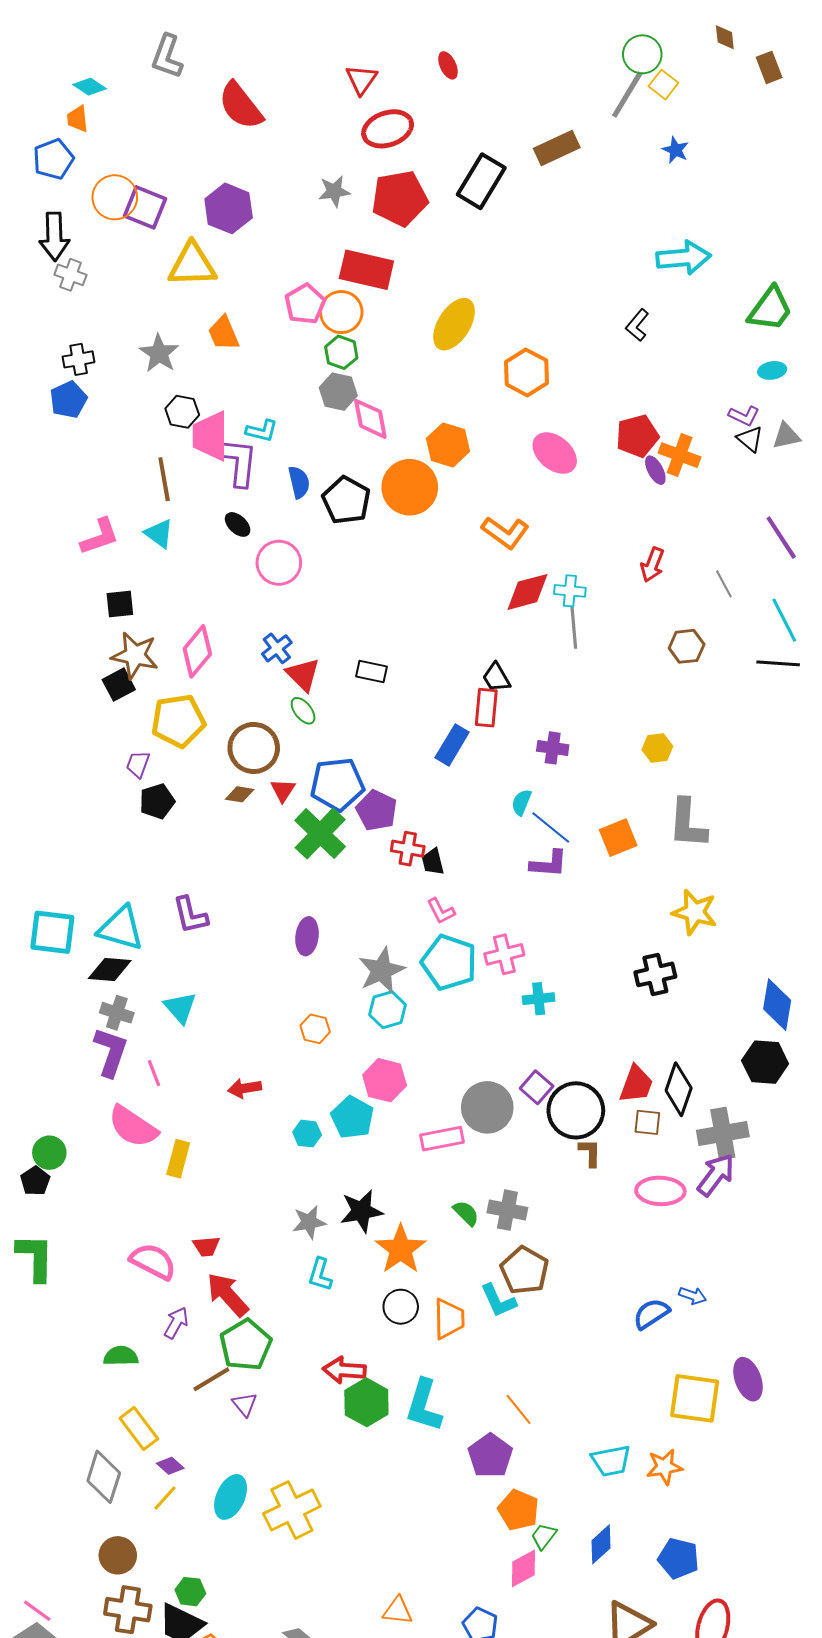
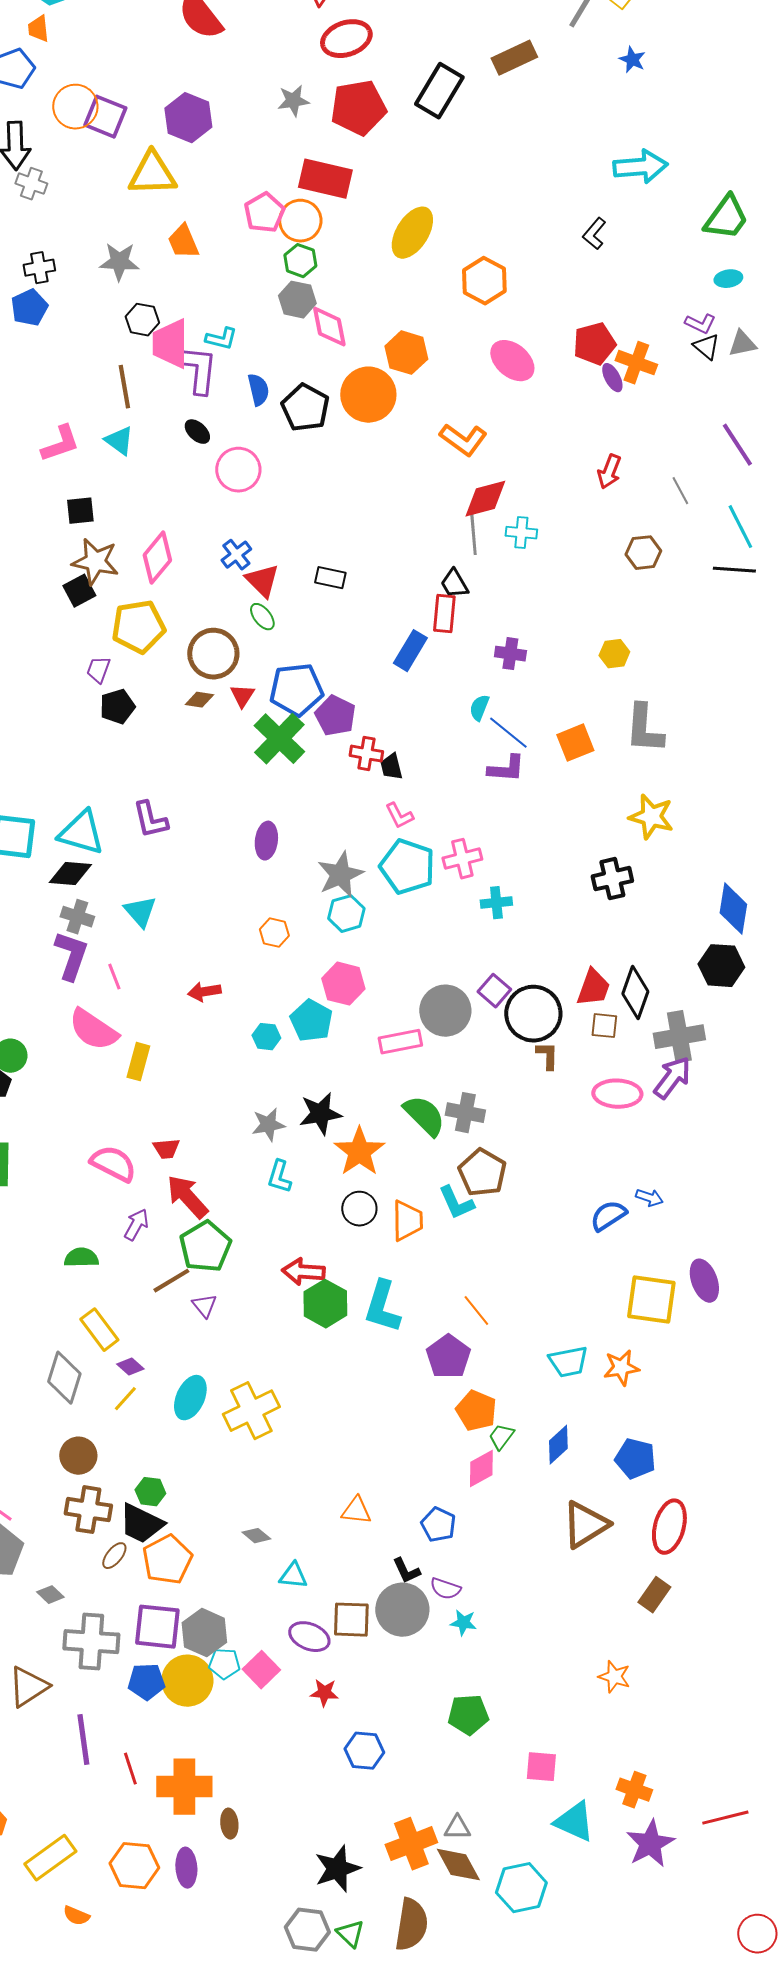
gray star: (159, 353) -> (119, 262), turned -30
cyan cross: (570, 591) -> (521, 533), moved
gray line: (574, 627) -> (473, 534), moved
green semicircle: (466, 1213) -> (424, 1116), size x1.6

